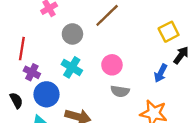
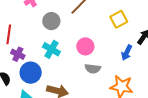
yellow square: (169, 32) -> (119, 19), moved

